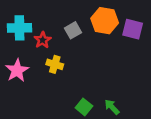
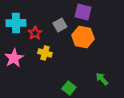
orange hexagon: (105, 21) -> (83, 37), moved
purple square: (133, 29) -> (83, 12), moved
green arrow: (112, 107) -> (102, 79), moved

